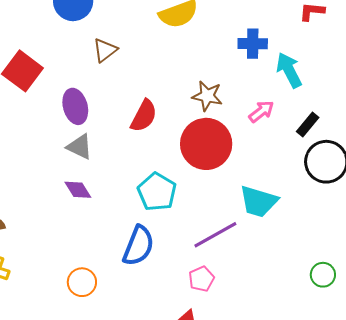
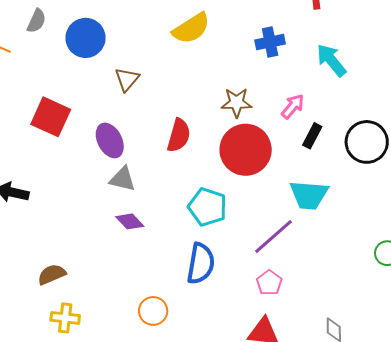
cyan arrow: (289, 70) -> (331, 60), moved
black rectangle: (308, 124) -> (312, 136), moved

